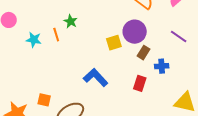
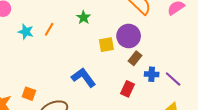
green star: (71, 21) -> (84, 17), moved
orange line: (56, 35) -> (49, 29), turned 40
purple line: (179, 36) -> (173, 79), moved

